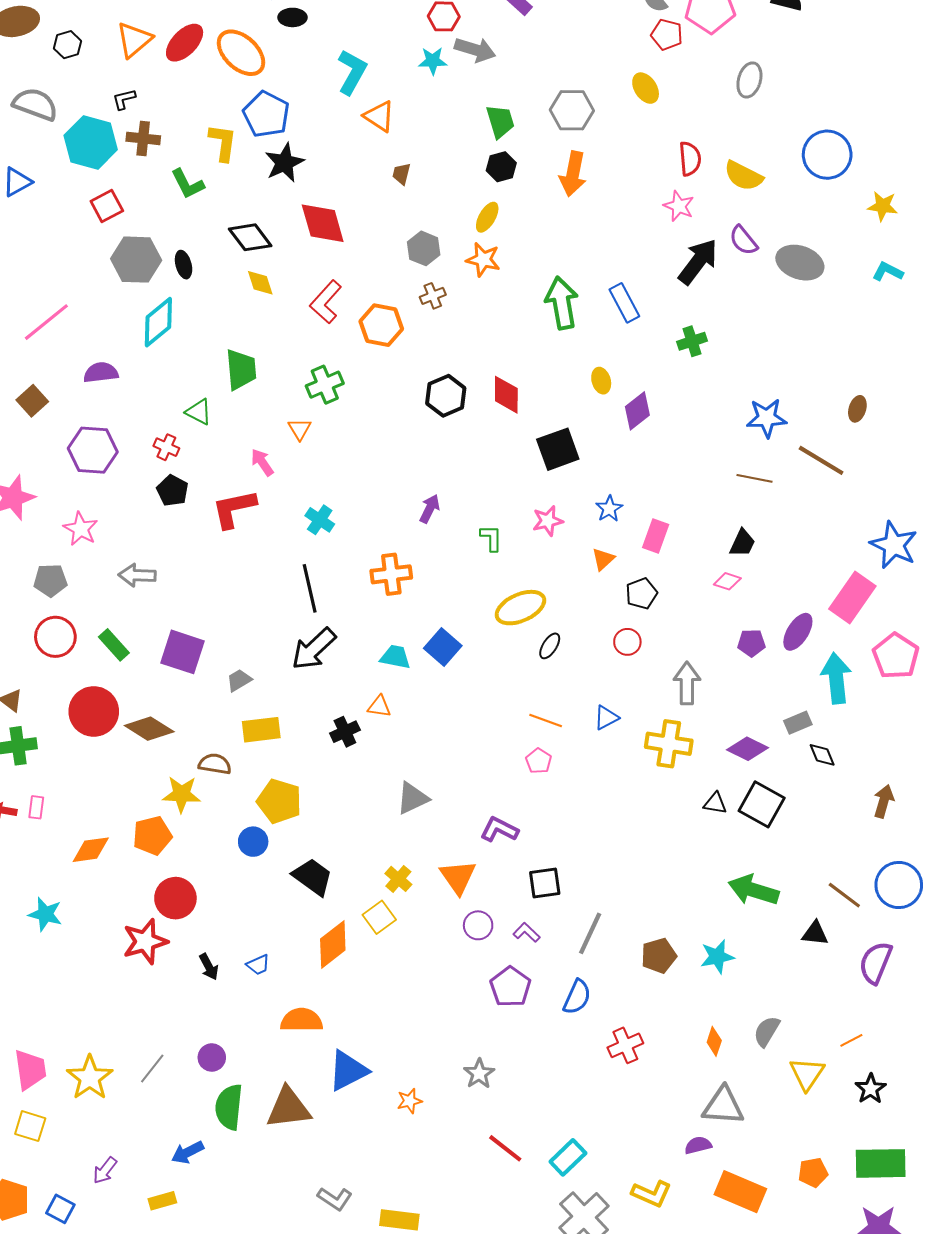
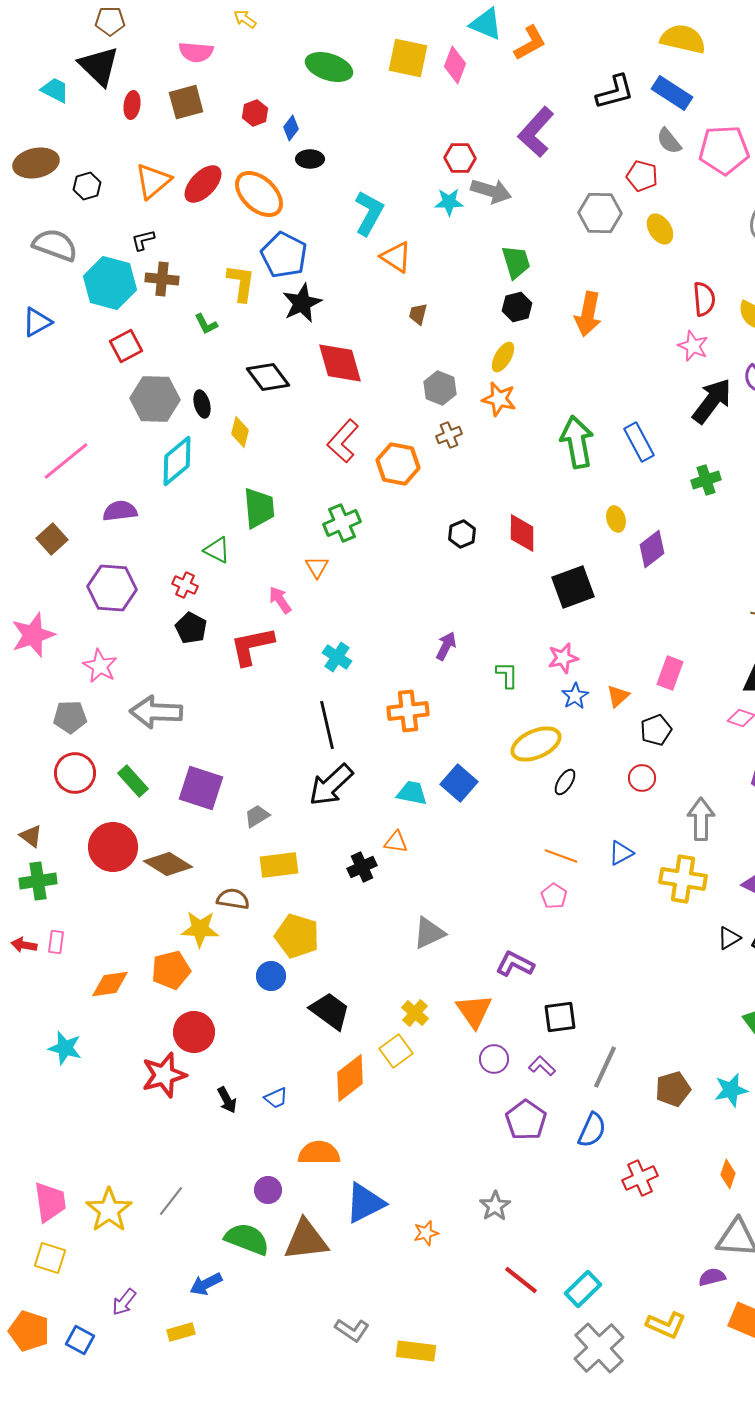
red pentagon: (667, 35) -> (642, 176), moved
gray hexagon: (572, 110) -> (600, 213), moved
green L-shape: (188, 184) -> (206, 324), size x0.7
yellow diamond: (260, 283) -> (240, 432), moved, turned 32
black hexagon: (446, 396) -> (462, 534), size x0.7
blue star: (609, 509) -> (575, 696), moved
gray arrow: (137, 575) -> (156, 712), size x1.4
black triangle: (715, 803) -> (729, 938), turned -40
purple circle: (212, 1058) -> (268, 1190), moved
green semicircle: (229, 1107) -> (247, 1239), turned 105

